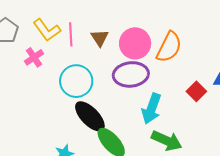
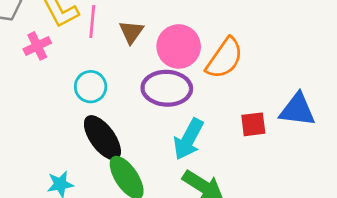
cyan circle: (76, 81) -> (91, 87), size x0.7
red square: (196, 91) -> (253, 124), turned 30

